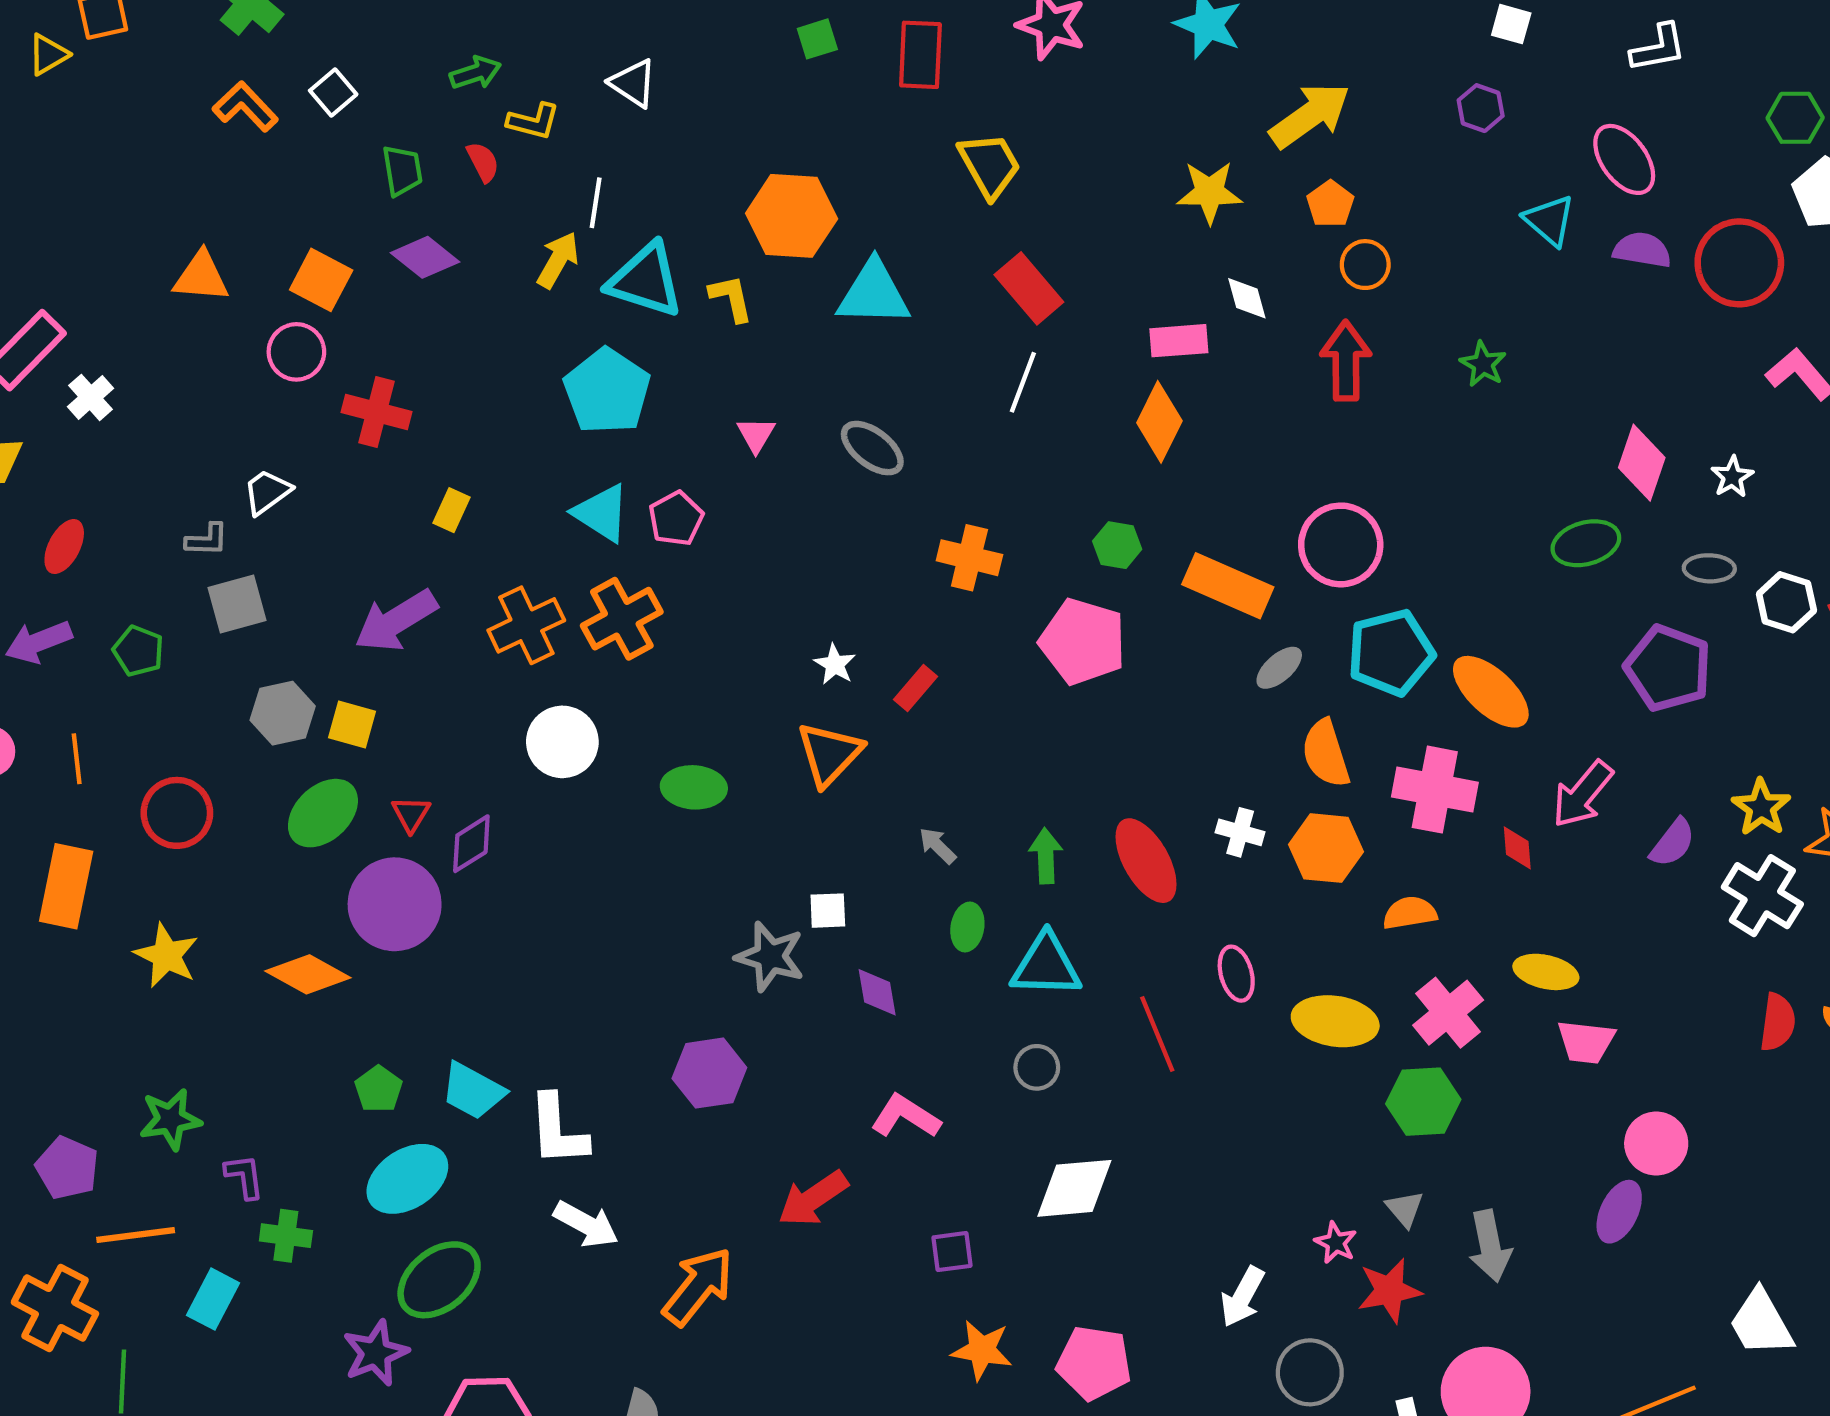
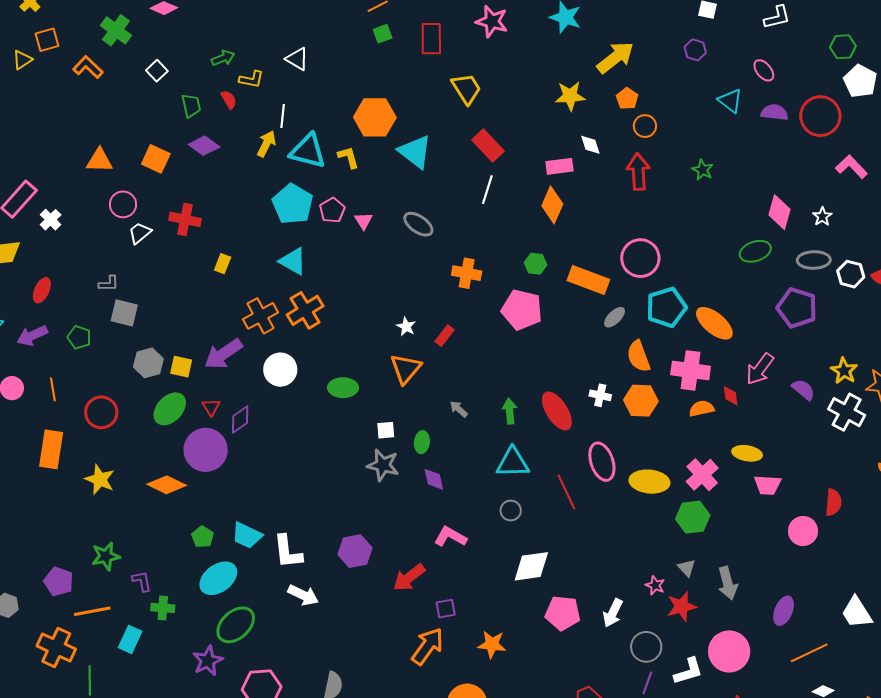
orange L-shape: (245, 107) -> (88, 67), moved
pink ellipse: (1624, 159) -> (764, 70), size x0.7
cyan triangle: (874, 294) -> (415, 152), turned 39
pink circle: (296, 352) -> (123, 204), moved
white trapezoid: (267, 492) -> (140, 233), moved
pink pentagon: (676, 519) -> (332, 210), moved
gray ellipse: (1709, 568) -> (814, 260), size x1.4
gray square: (237, 604) -> (124, 313), turned 32
purple arrow: (396, 621) -> (223, 354), moved
purple semicircle: (1673, 843) -> (803, 390), turned -85
white square: (828, 911) -> (386, 430), moved
orange semicircle: (1410, 913) -> (702, 408), moved
green ellipse: (967, 927) -> (422, 442), moved
pink ellipse: (1236, 974) -> (602, 462), size x1.5
red semicircle: (1778, 1022) -> (833, 502), moved
purple hexagon: (709, 1073) -> (355, 551), moved
purple ellipse: (1619, 1212) -> (784, 611), moved
purple square: (952, 1252) -> (446, 609), moved
orange arrow: (698, 1286) -> (428, 646), moved
pink pentagon: (1094, 1363) -> (563, 613), moved

